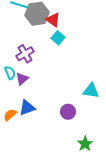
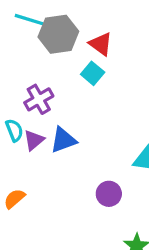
red triangle: (53, 20) -> (101, 44), moved
blue triangle: (27, 108) -> (63, 140), moved

